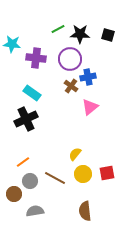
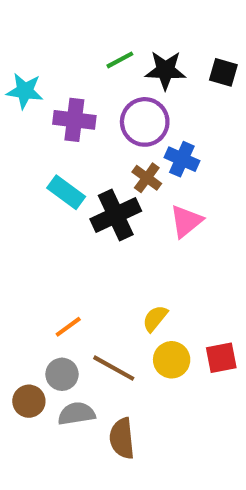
blue cross: (88, 77) -> (182, 159), turned 35
black cross: (26, 119) -> (116, 215), moved
orange line: (23, 162) -> (68, 327), moved
gray semicircle: (35, 211) -> (76, 414), moved
brown semicircle: (85, 211) -> (122, 438), moved

